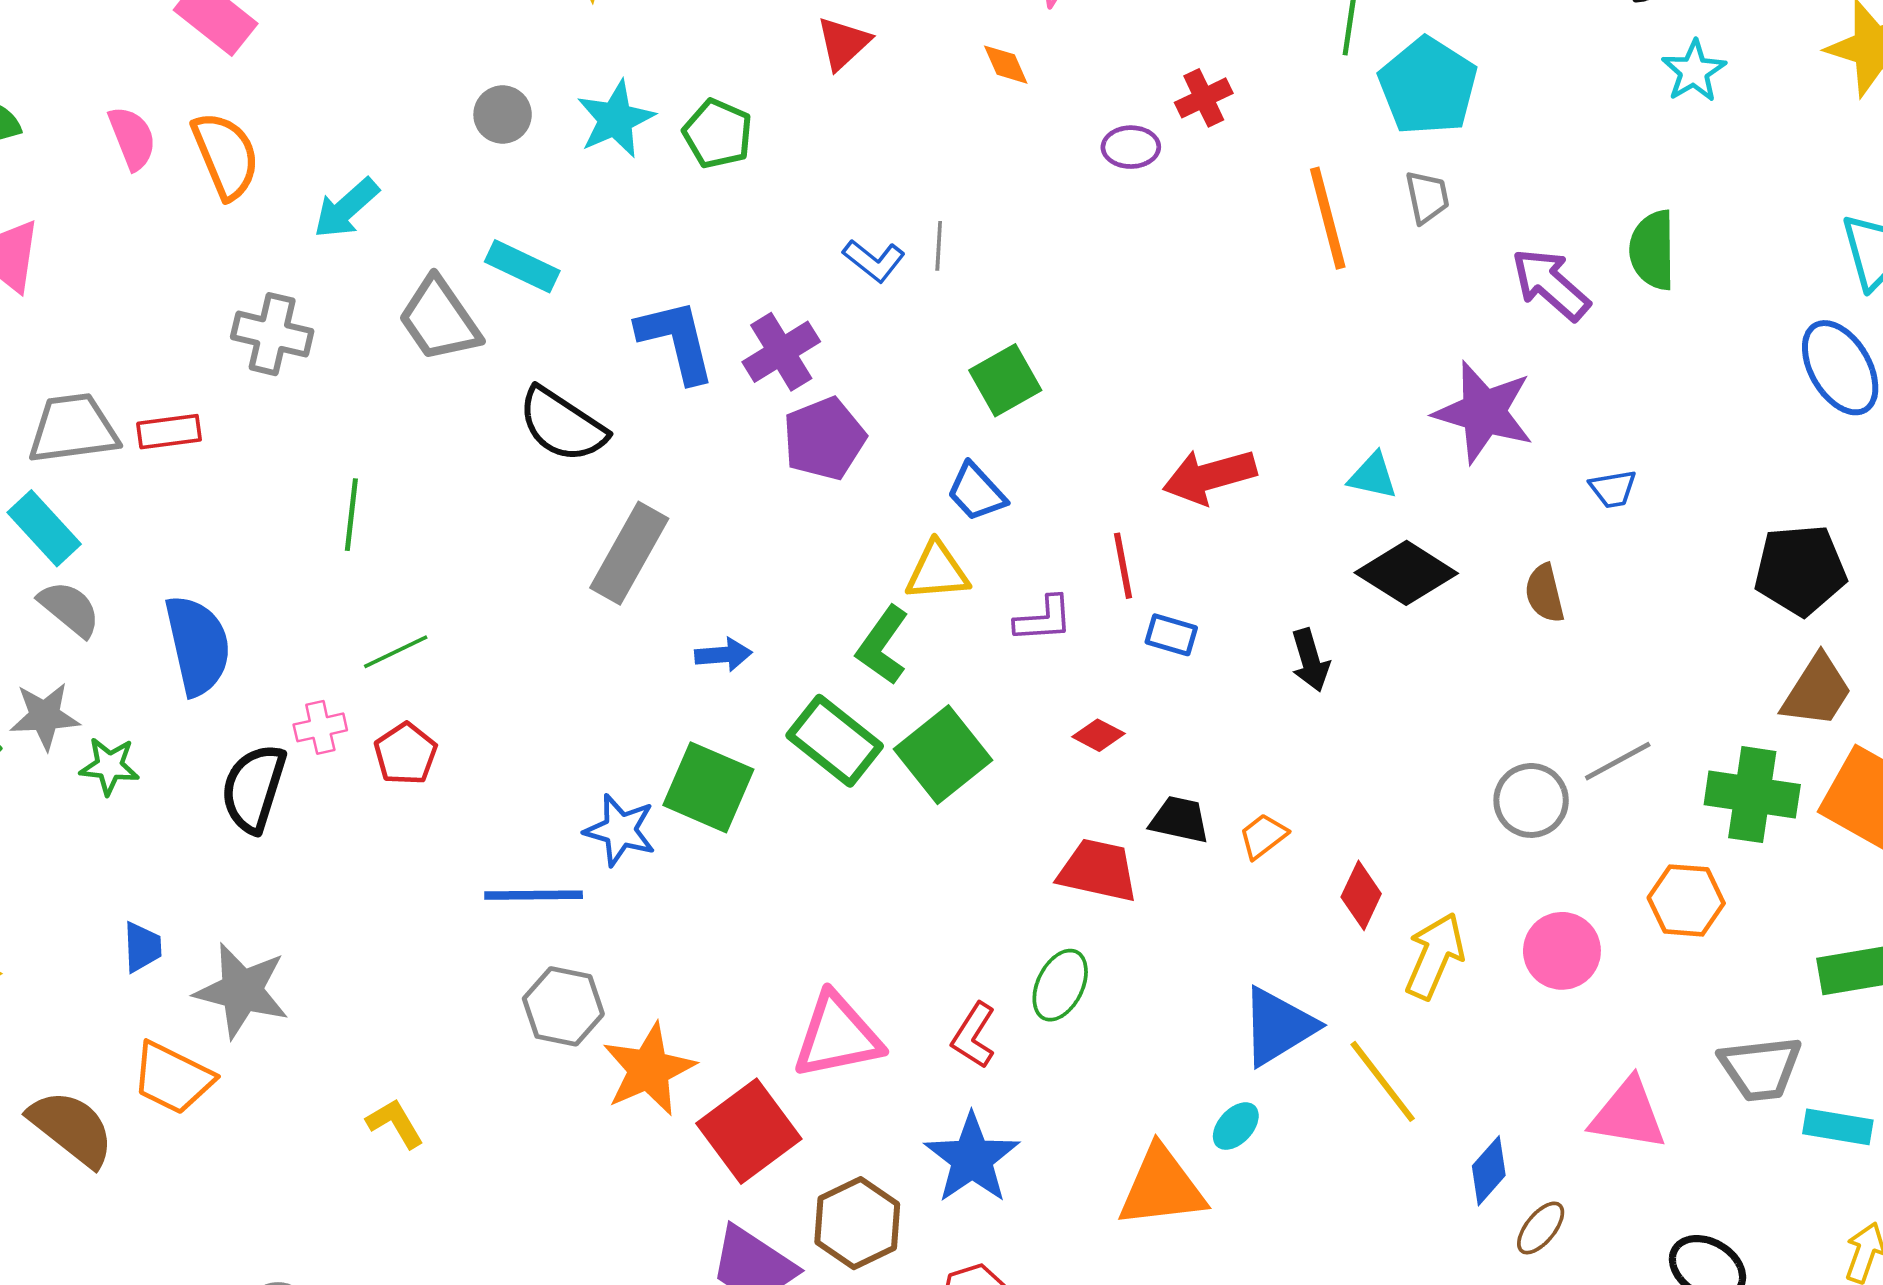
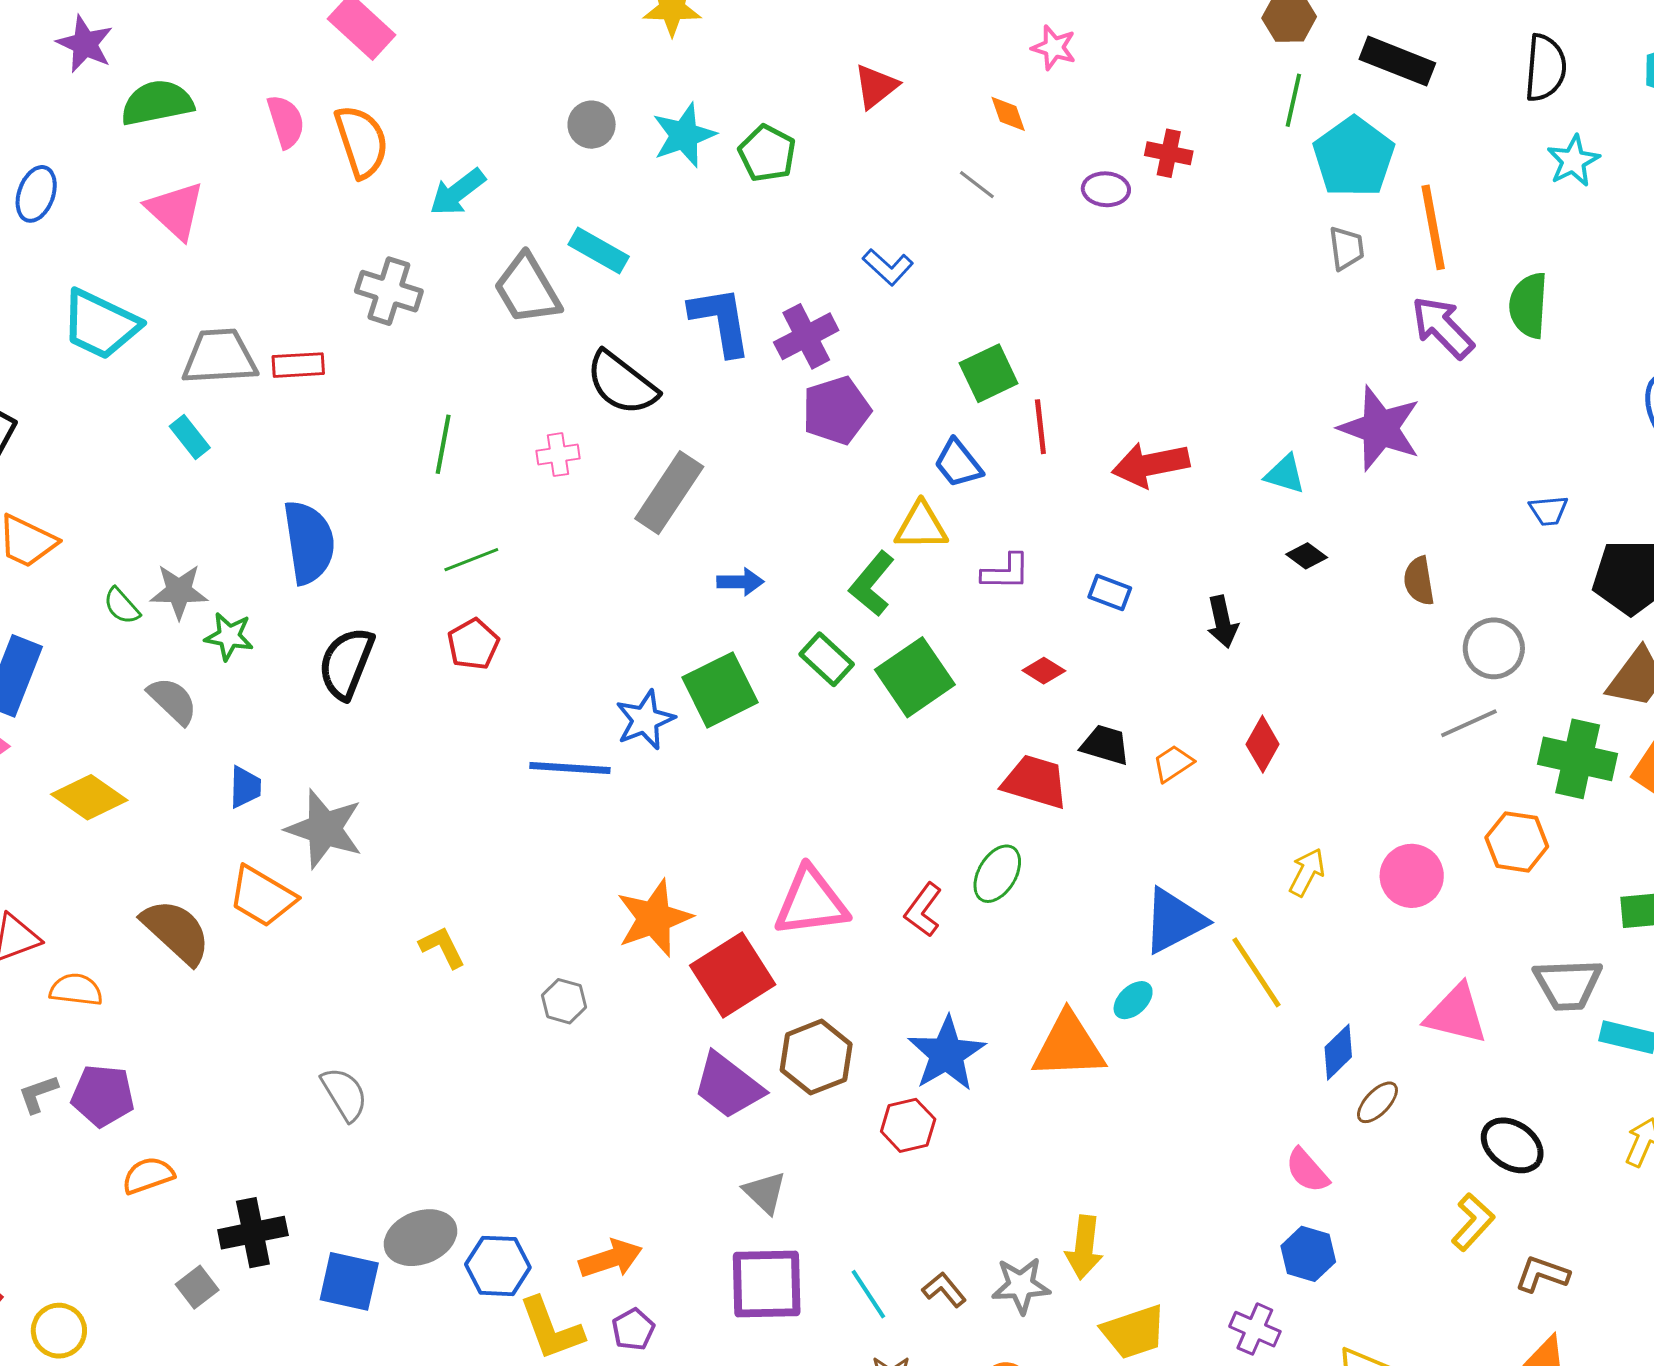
red cross: (1204, 98) -> (1169, 153), turned 33
orange line: (1328, 218) -> (1433, 227), moved
gray line: (939, 246) -> (977, 185), moved, turned -60
blue trapezoid: (1613, 489) -> (1549, 511), moved
cyan rectangle: (44, 528) -> (190, 437), size x0.7
red line: (1123, 566) -> (1040, 427), moved
black diamond: (1406, 573) -> (1307, 556), size x0.5
gray semicircle: (69, 609) -> (173, 701), moved
pink cross: (320, 727) -> (558, 455), moved
green rectangle: (835, 741) -> (827, 659), size x0.7
green square: (708, 787) -> (720, 690), turned 36
gray circle: (1531, 800) -> (1494, 648), moved
blue star: (620, 830) -> (645, 720), turned 30
red diamond: (1361, 895) -> (1263, 744), moved
yellow arrow: (1435, 956) -> (1307, 872), size x0.7
gray hexagon: (563, 1006) -> (564, 1001), moved, size x0.7
blue star: (972, 1158) -> (947, 1054), moved

